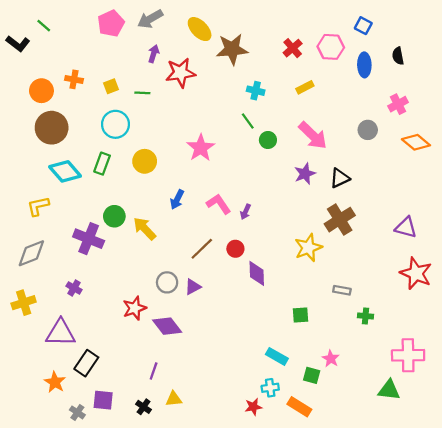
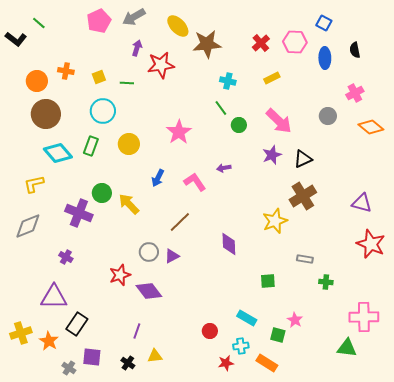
purple arrow: (246, 212) -> (224, 168), moved, turned 56
red circle: (235, 249) -> (210, 331), moved
yellow cross: (24, 303) -> (21, 333), moved

